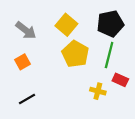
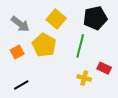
yellow pentagon: (75, 54) -> (44, 45), moved
green line: (109, 55) -> (80, 46), moved

